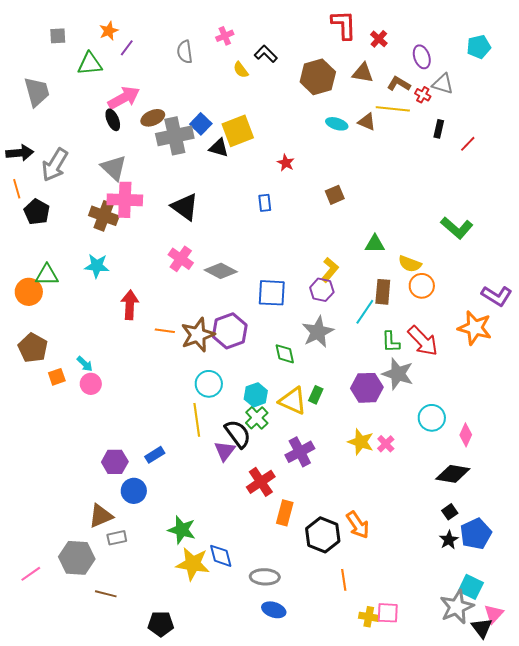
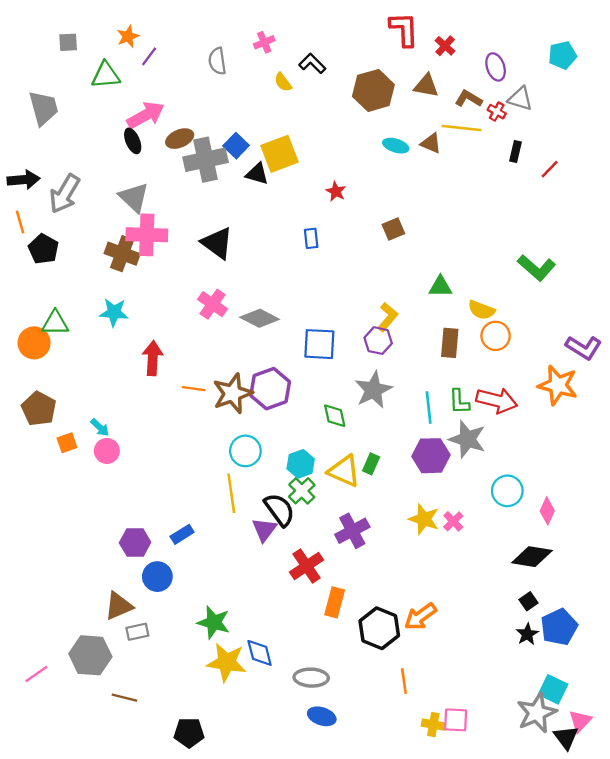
cyan line: (365, 312) -> (429, 407), moved, turned -40
red arrow: (423, 341) -> (497, 400), turned -32
orange arrow: (358, 525) -> (420, 617), turned 88

